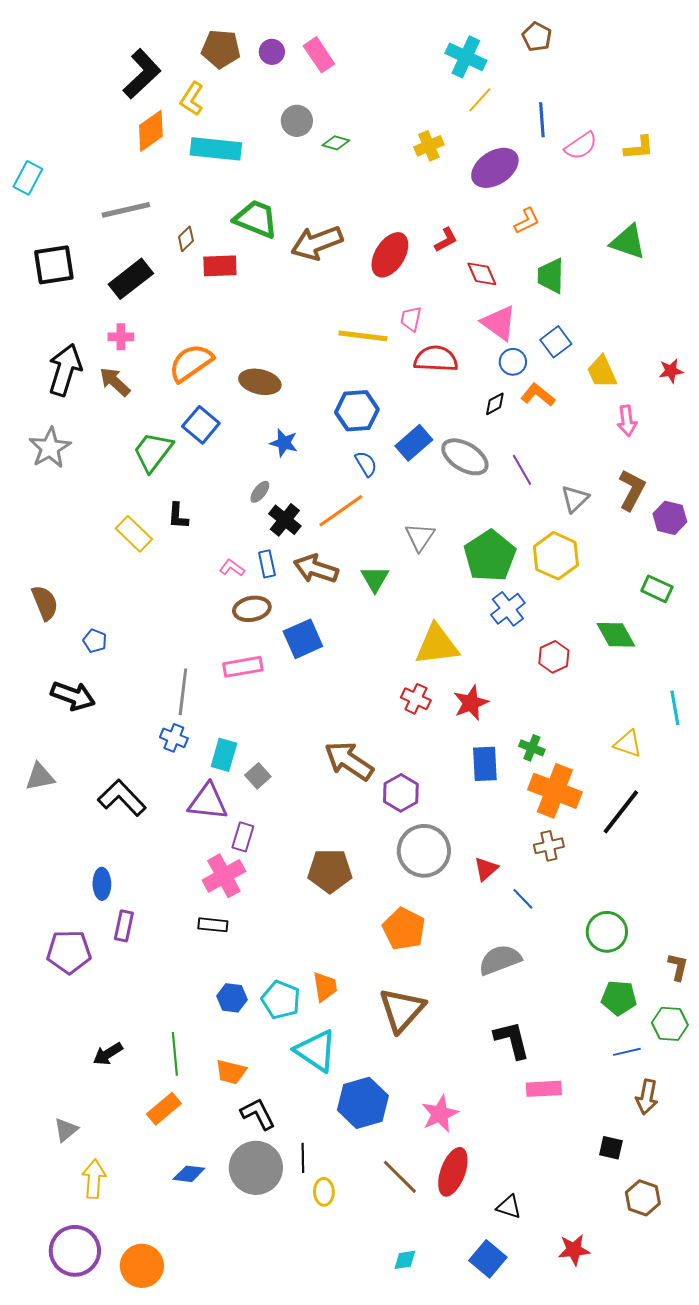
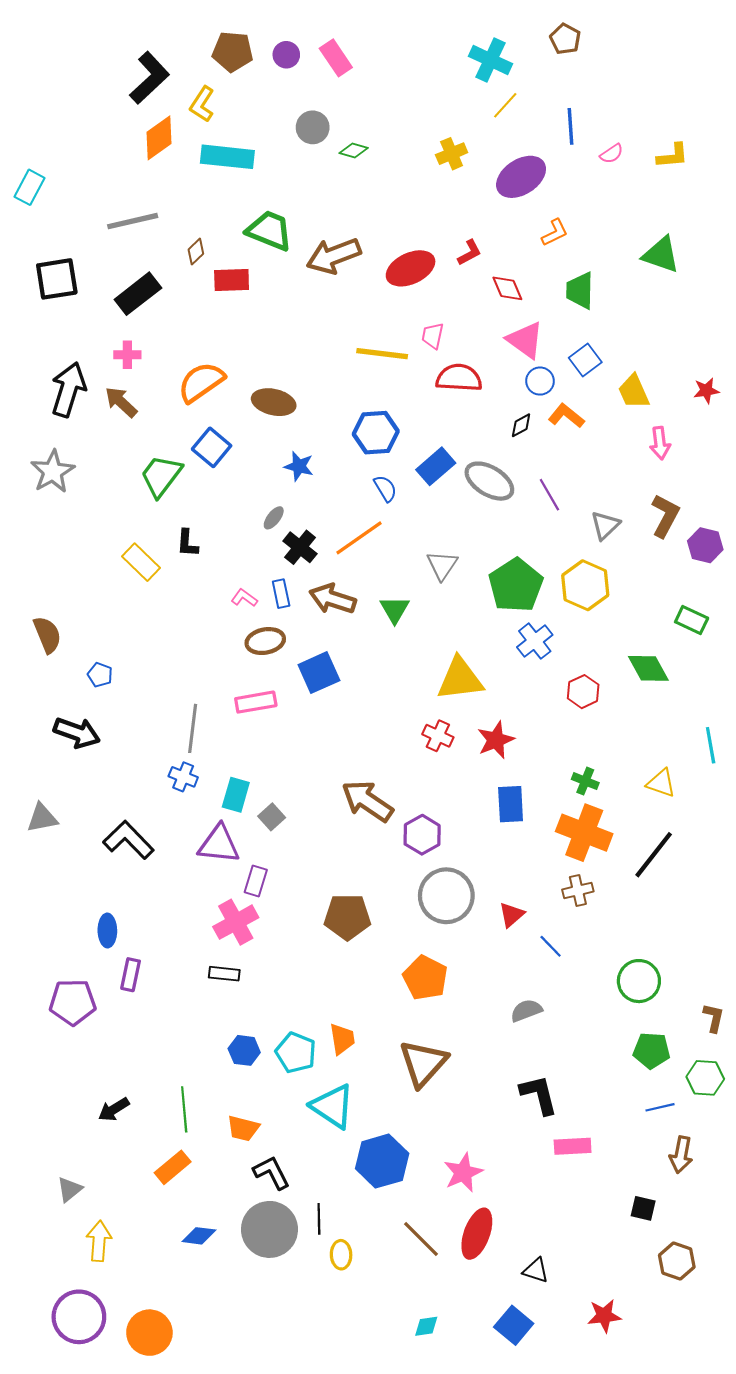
pink semicircle: (581, 146) -> (612, 154), size x0.7
red ellipse: (390, 255) -> (411, 268), turned 33
green cross: (532, 748) -> (585, 781), moved
gray semicircle: (500, 960) -> (526, 1010), size x0.7

